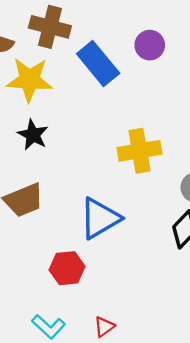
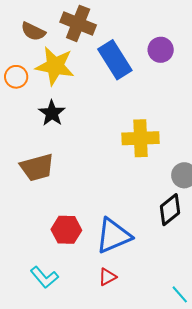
blue triangle: (100, 218) -> (113, 236), moved
red triangle: (104, 327) -> (107, 277), moved

